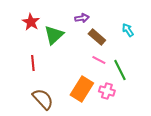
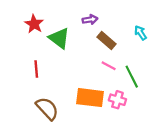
green triangle: (54, 35) -> (59, 38), turned -40
orange rectangle: (82, 89) -> (90, 98), turned 65

